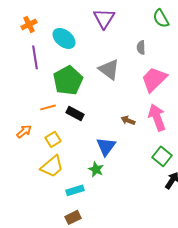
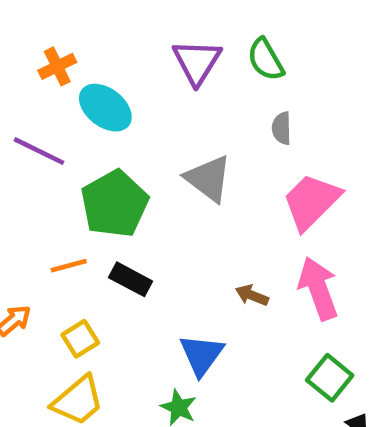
green semicircle: (161, 18) -> (266, 60), moved
orange cross: (29, 24) -> (57, 66), moved
purple line: (35, 57) -> (39, 151), turned -55

